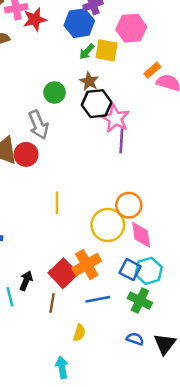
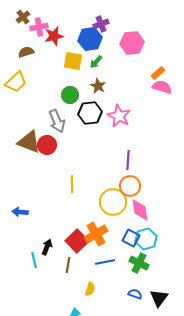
yellow square: (107, 50) -> (73, 61), moved
orange rectangle: (152, 70) -> (158, 73), moved
black hexagon: (97, 104) -> (90, 113), moved
purple line: (121, 141) -> (128, 160), moved

